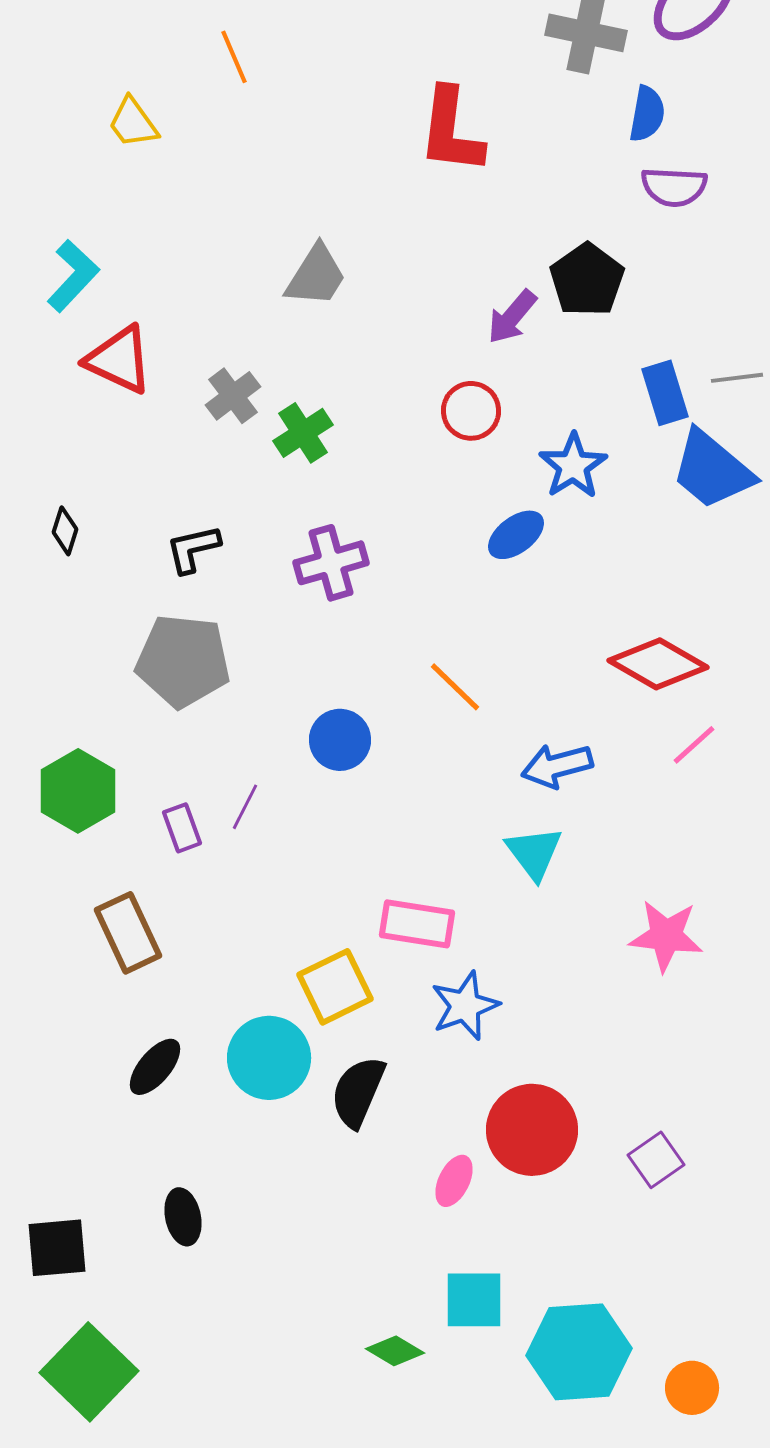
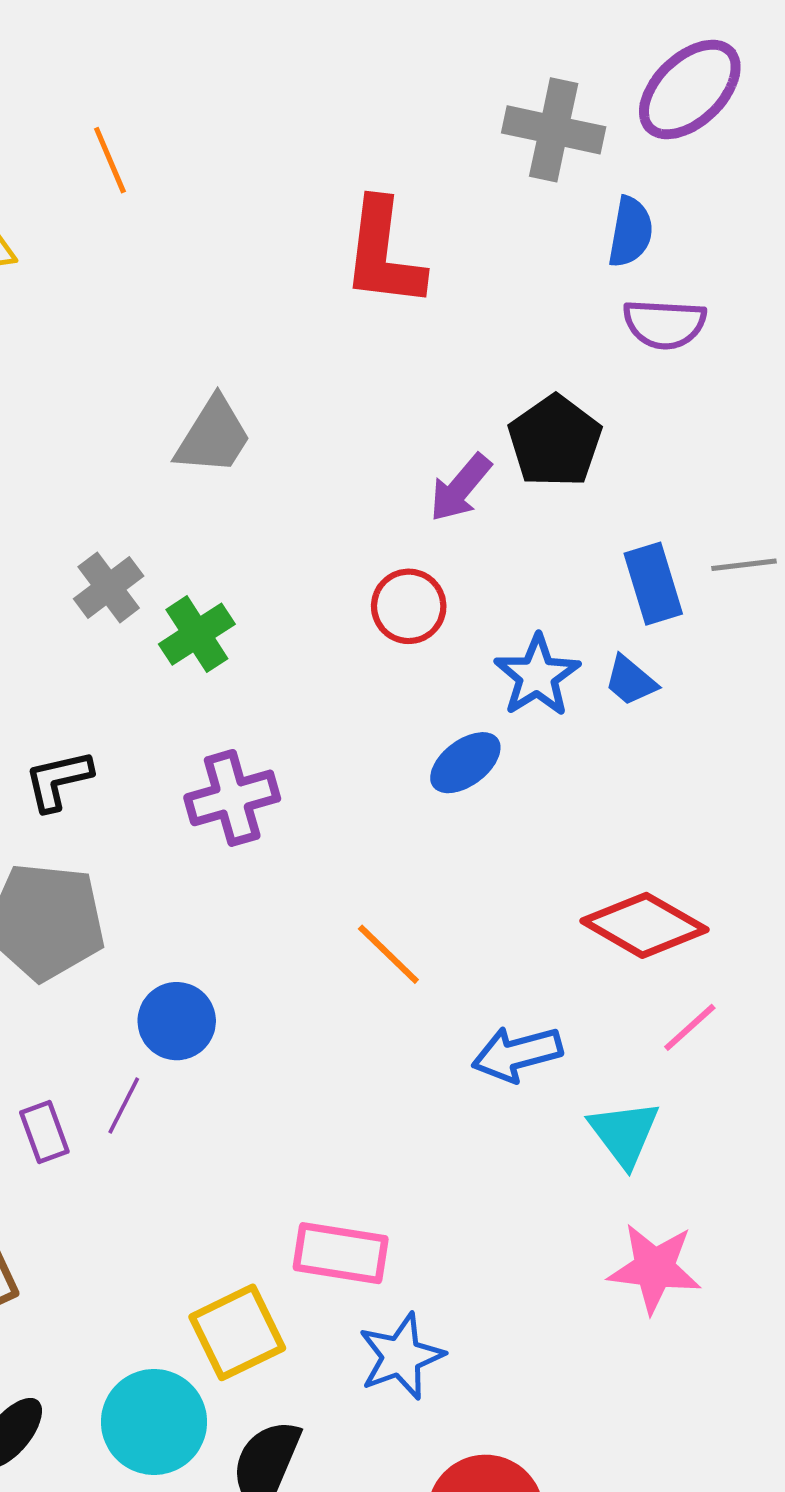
blue trapezoid: (712, 470) -> (631, 681), moved, size x0.5
blue circle: (340, 740) -> (177, 1021), moved
cyan triangle: (534, 853) -> (624, 1133), moved

